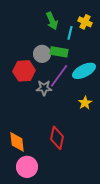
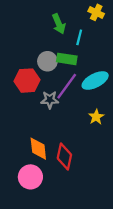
yellow cross: (85, 22) -> (96, 12), moved
orange diamond: (17, 142) -> (38, 149), moved
pink circle: (27, 167) -> (30, 177), moved

